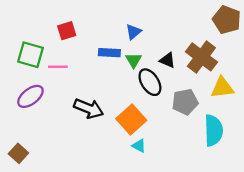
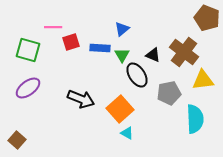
red square: (67, 31) -> (71, 42), moved
pink line: (58, 67) -> (53, 27), moved

